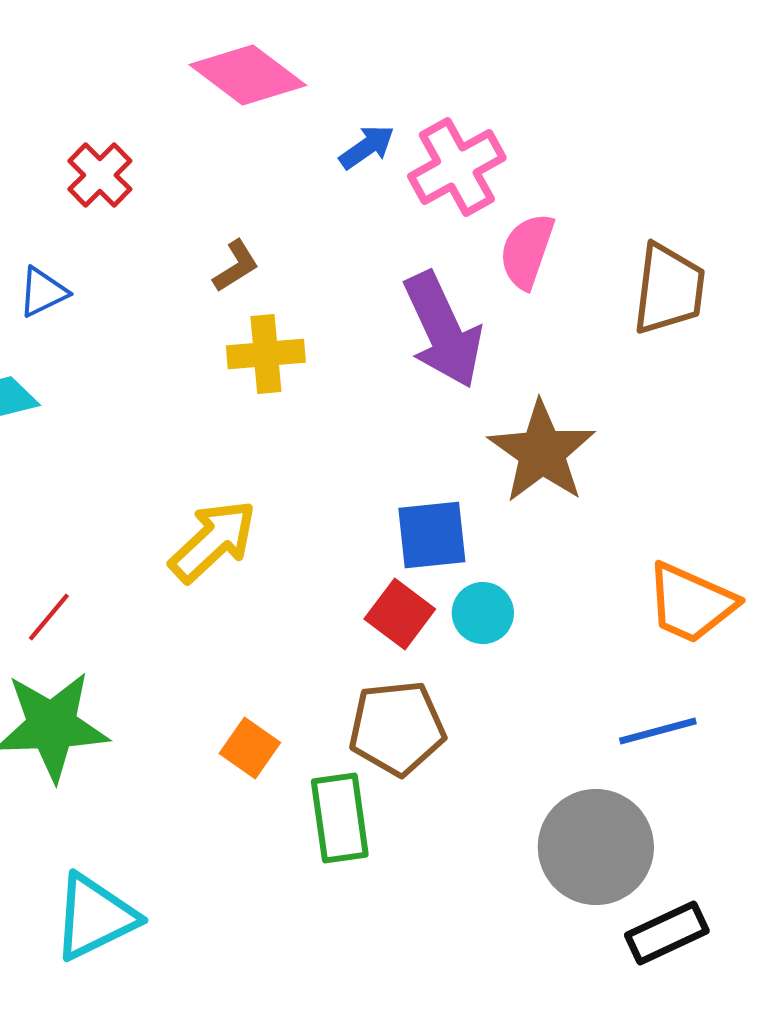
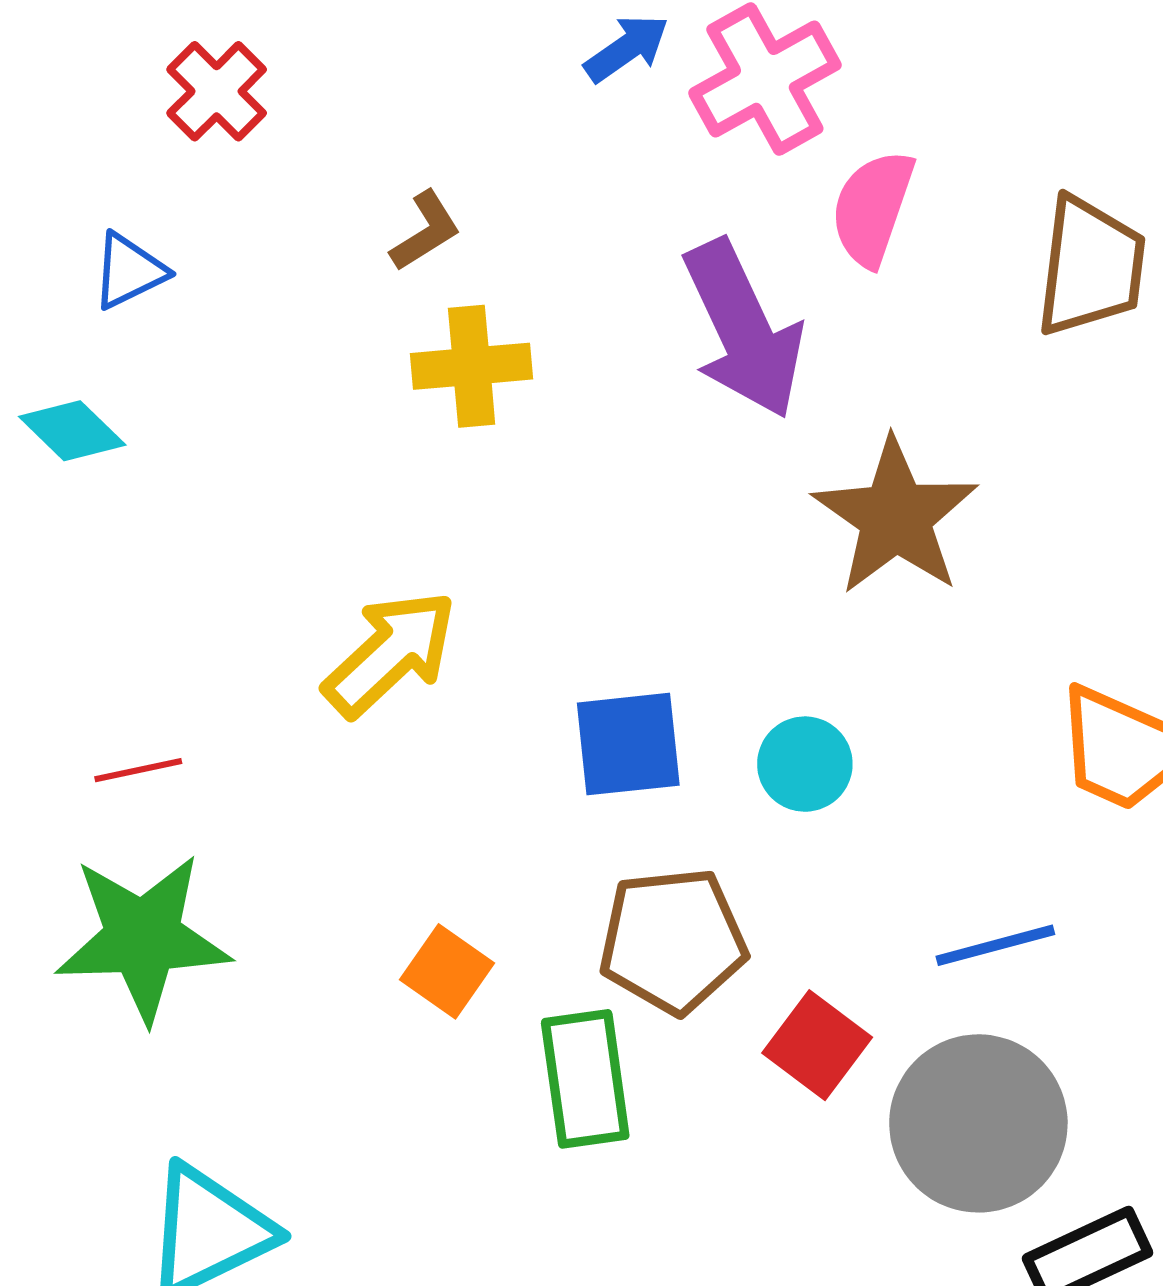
blue square: (432, 535) -> (628, 744), moved
red square: (400, 614) -> (817, 1045), moved
red line: (49, 617) -> (138, 770), turned 38
blue line: (658, 731) -> (995, 945), moved

